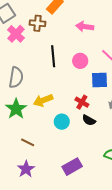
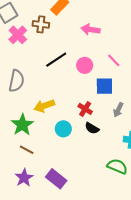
black line: (53, 56) -> (56, 60), turned 60
green star: (16, 109) -> (22, 125), moved
purple rectangle: (72, 167) -> (56, 179), moved, turned 66

